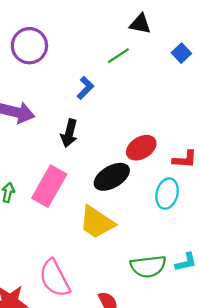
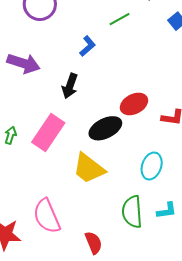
cyan ellipse: (167, 194) -> (152, 166), moved
green semicircle: (148, 266) -> (132, 212), turned 88

